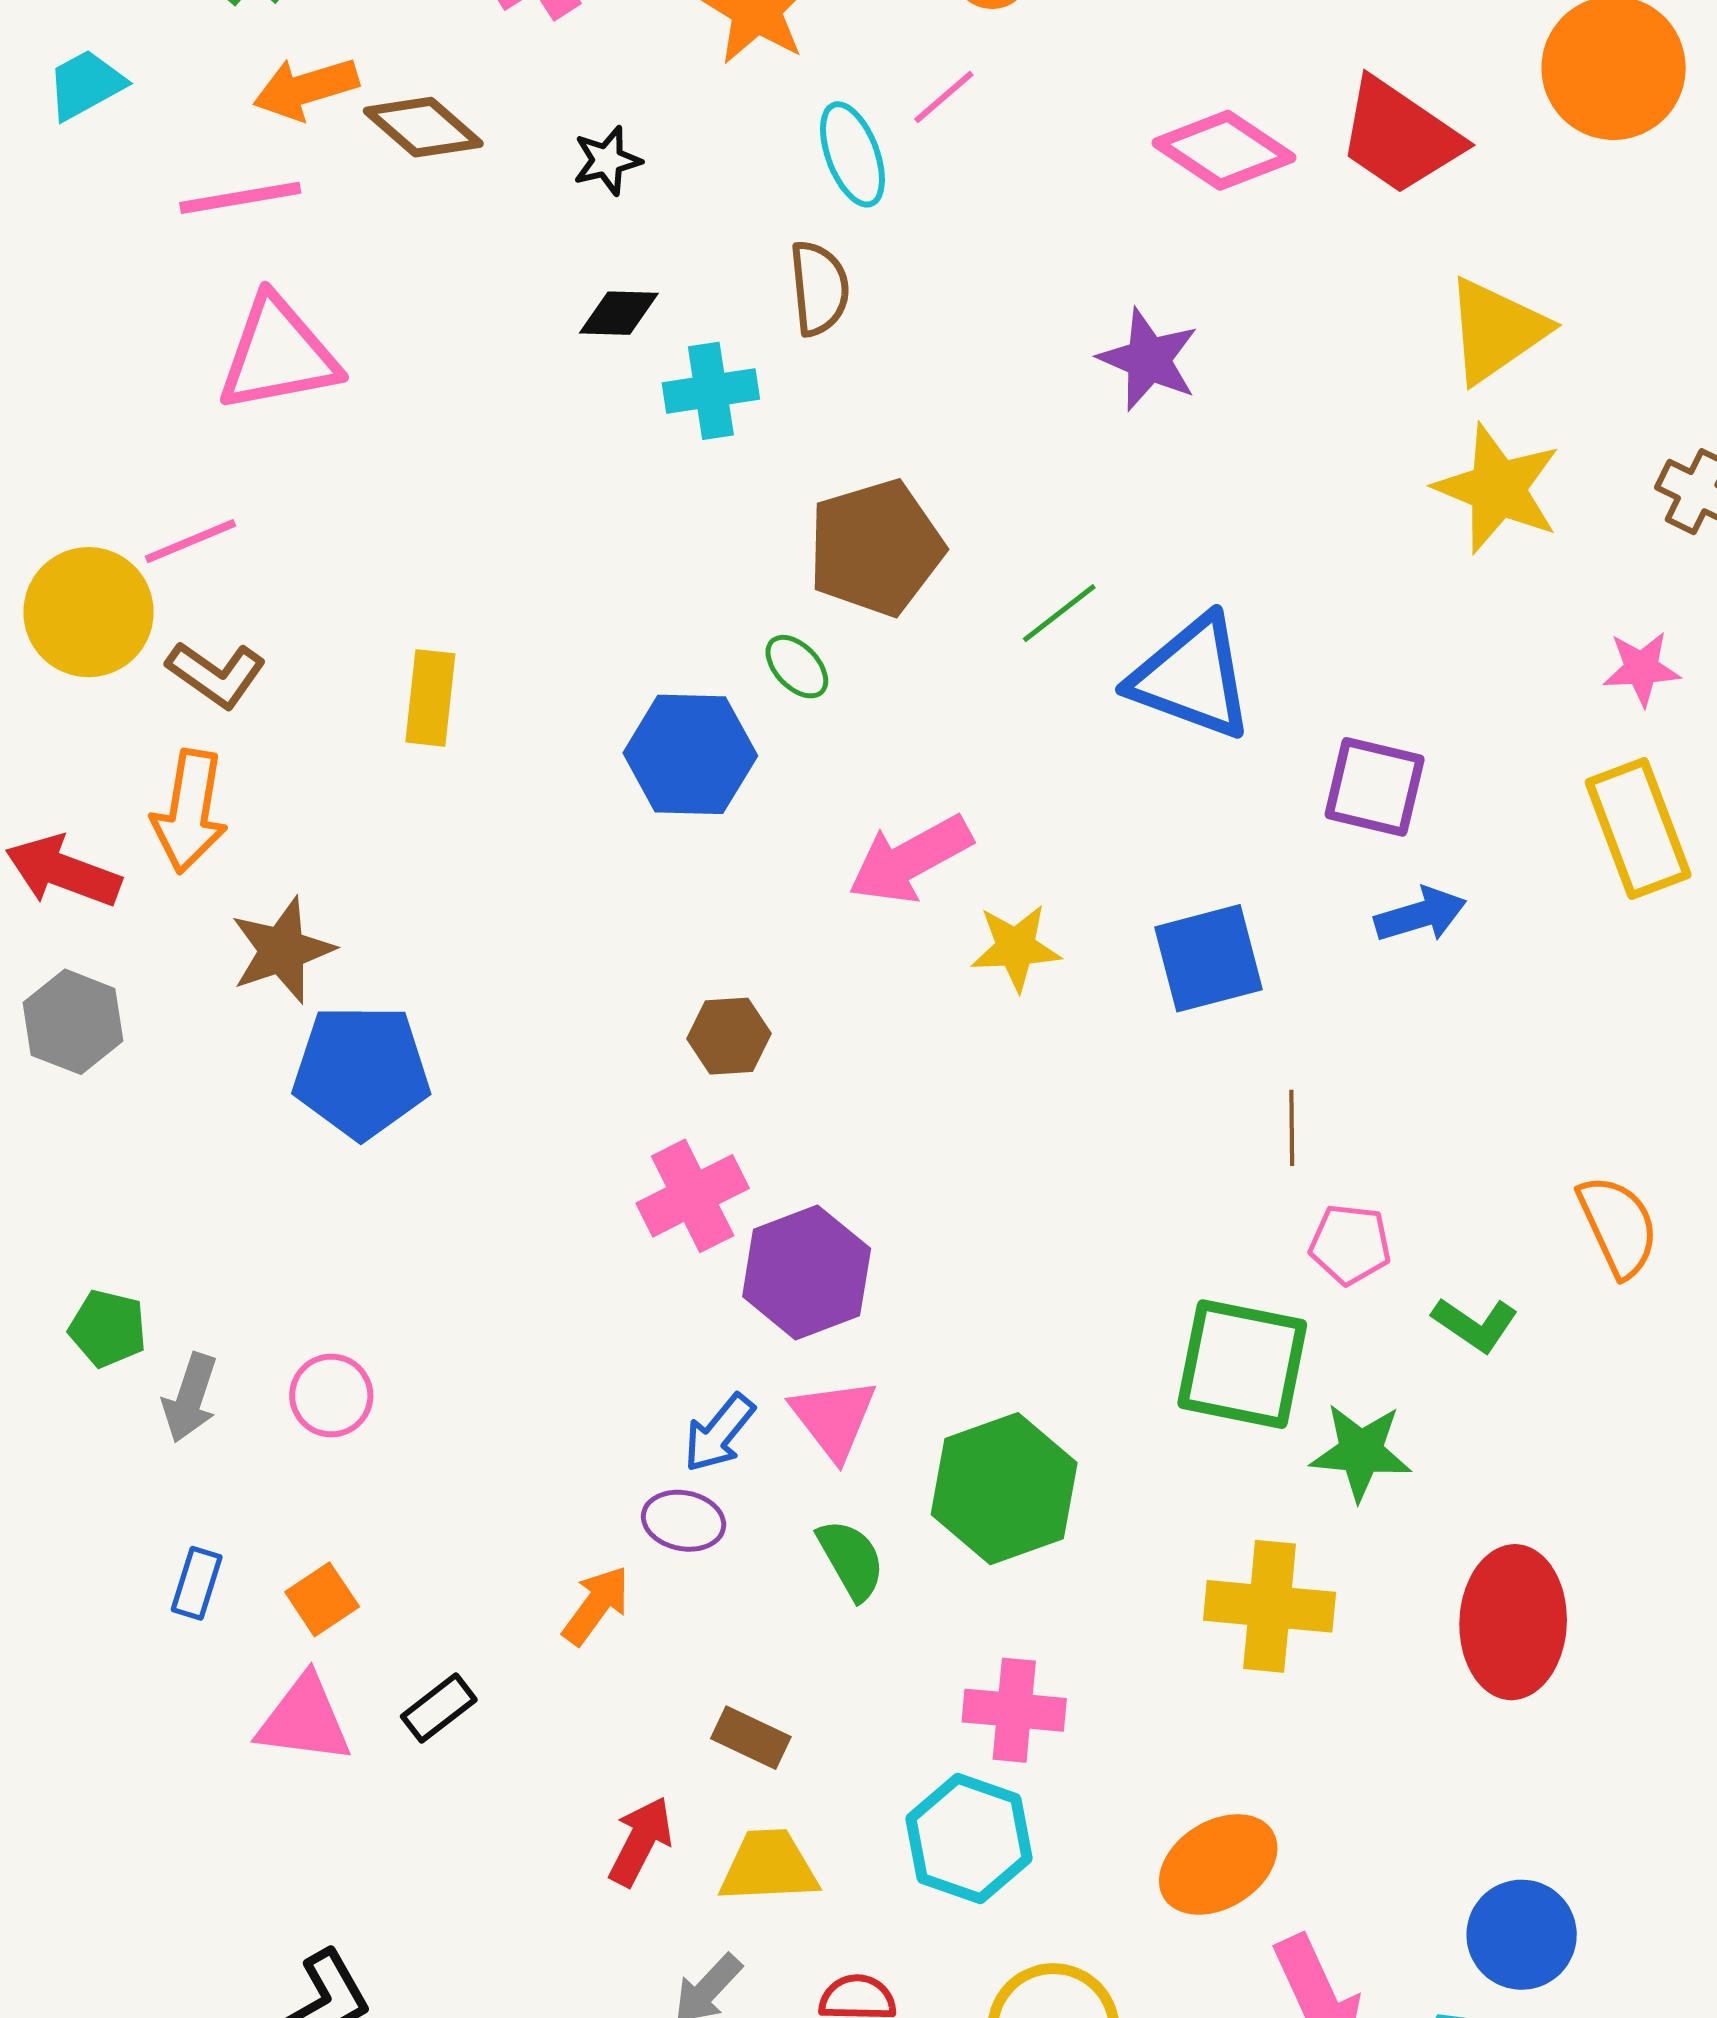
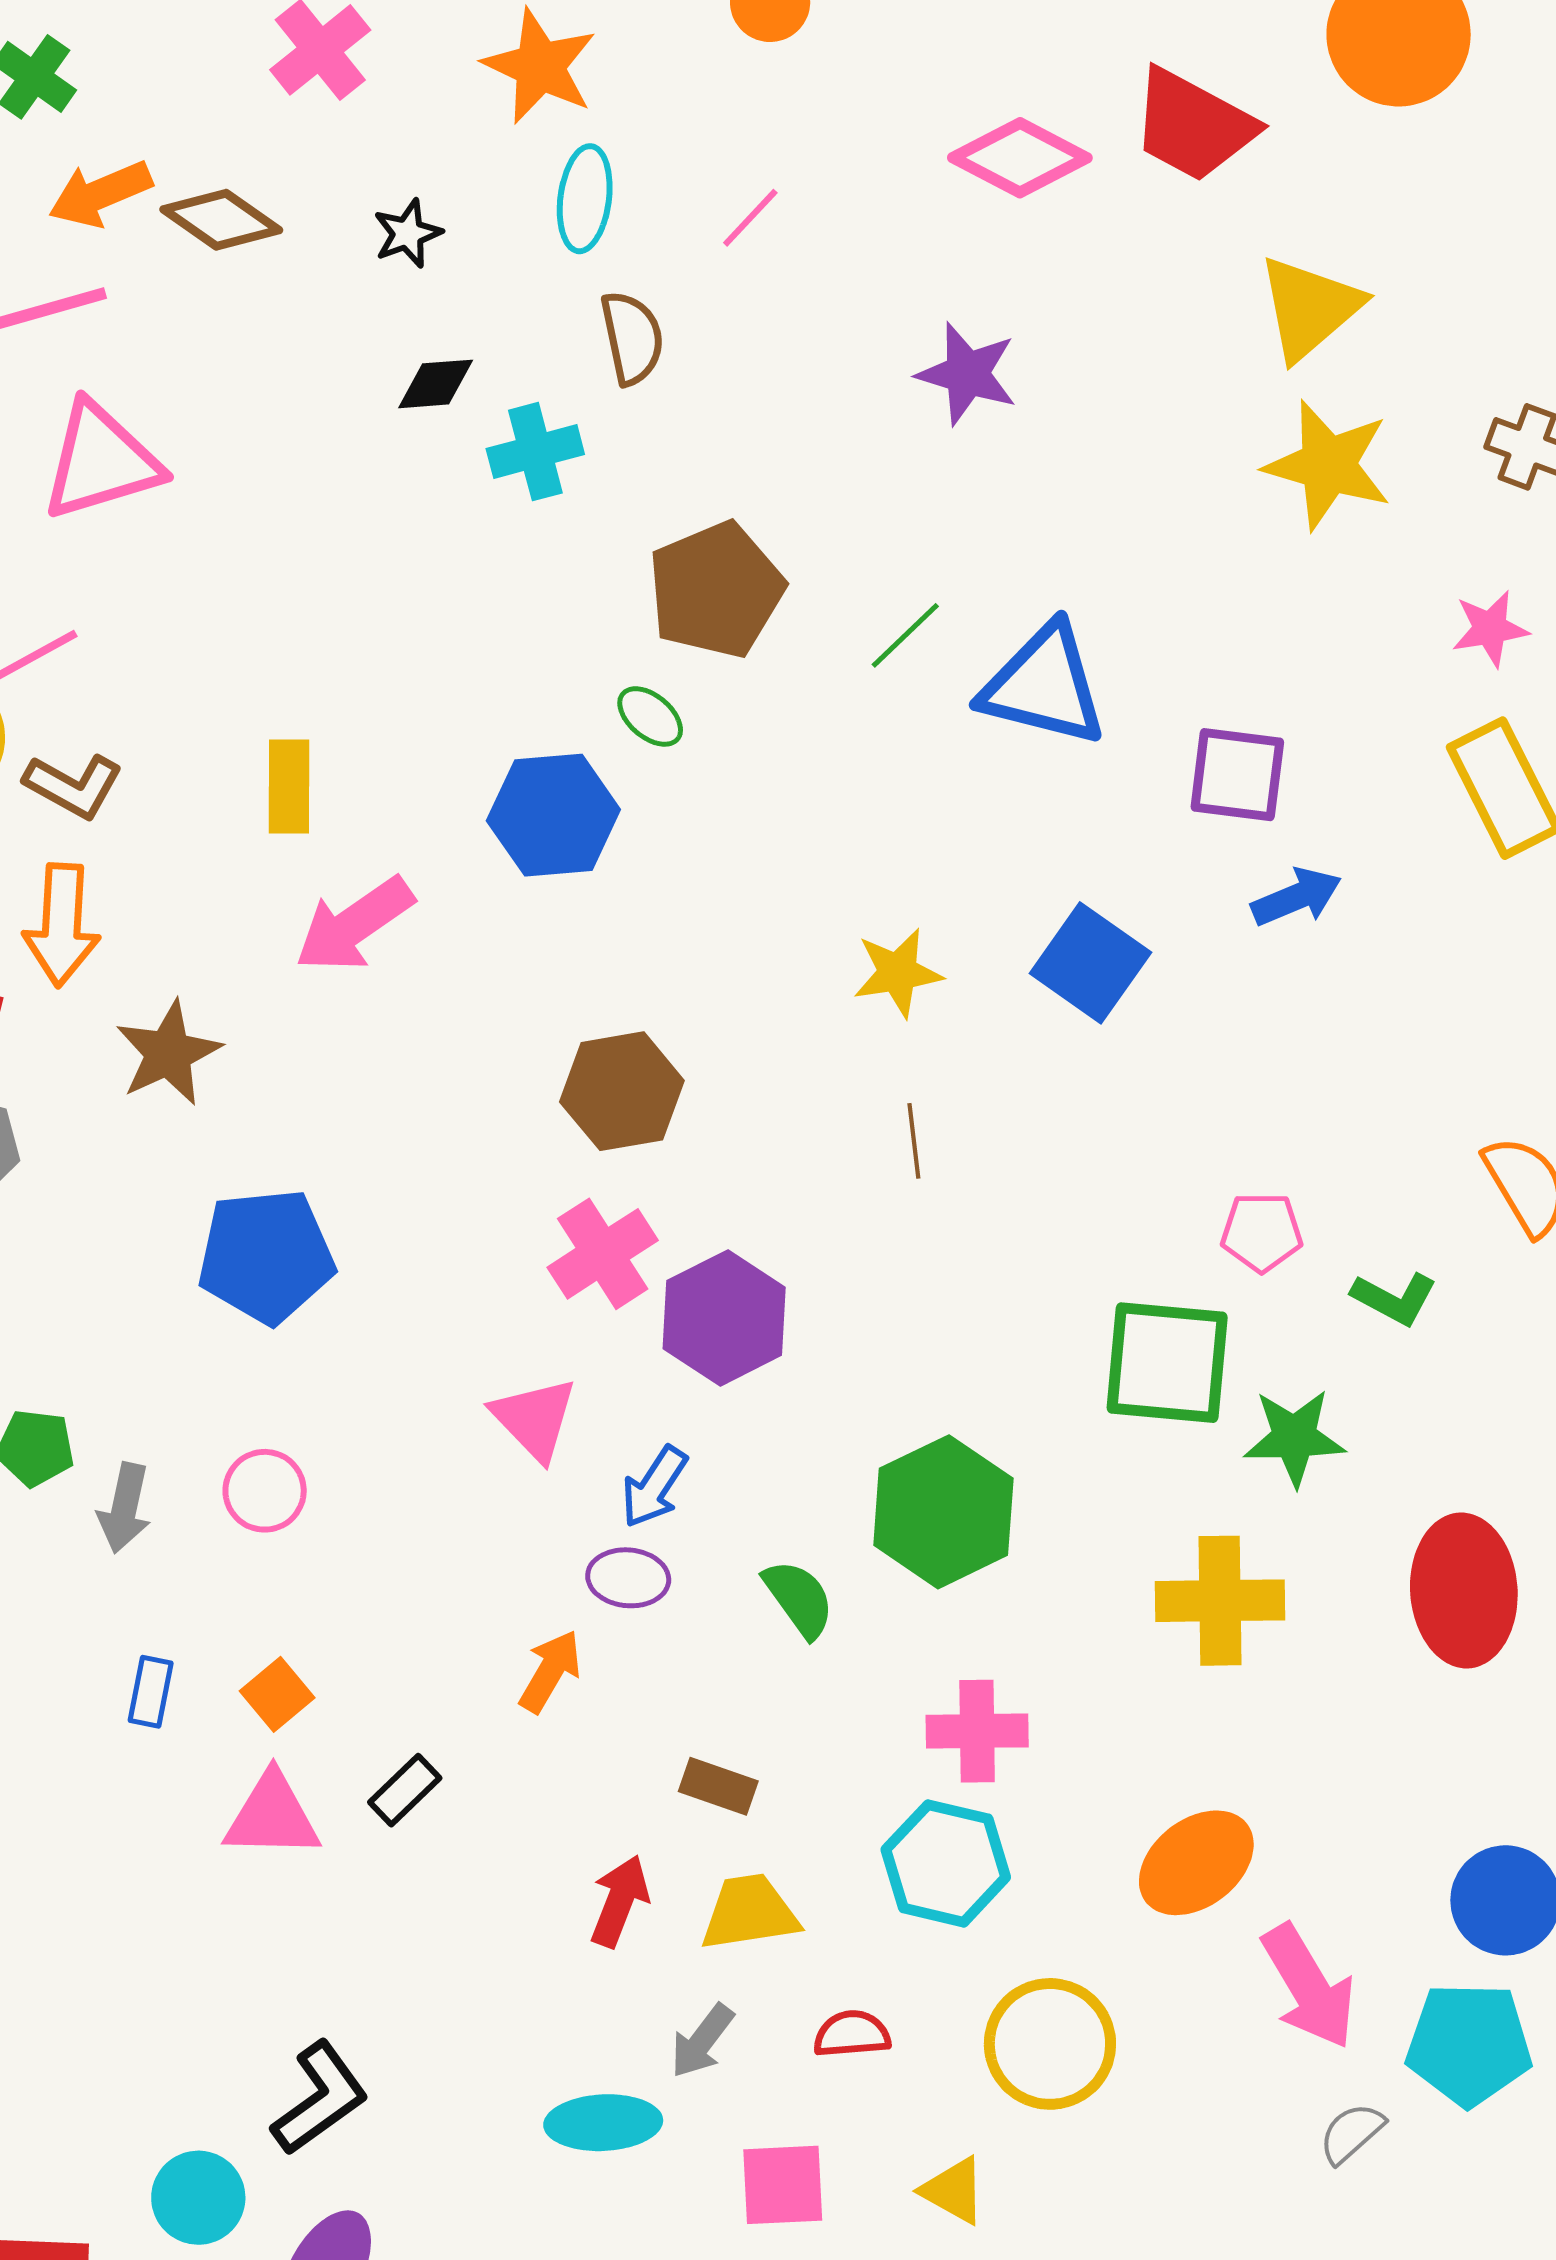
pink line: (944, 97) -> (750, 218), moved
cyan ellipse: (852, 154) -> (585, 199), moved, turned 34
pink arrow: (910, 859) -> (354, 925), moved
blue square: (1209, 958) -> (1090, 963), turned -34
brown hexagon: (729, 1036) -> (622, 1091), size x1.5
blue pentagon: (361, 1071) -> (266, 1256), moved
brown line: (1292, 1128) -> (914, 1141), moved
pink triangle: (834, 1419) -> (534, 1419), moved

